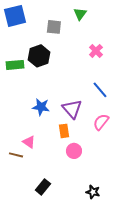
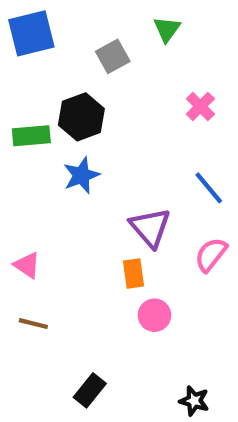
gray square: (54, 27) -> (113, 56), turned -35
blue star: (41, 107) -> (81, 175), moved, turned -30
pink triangle: (29, 142) -> (27, 265), moved

